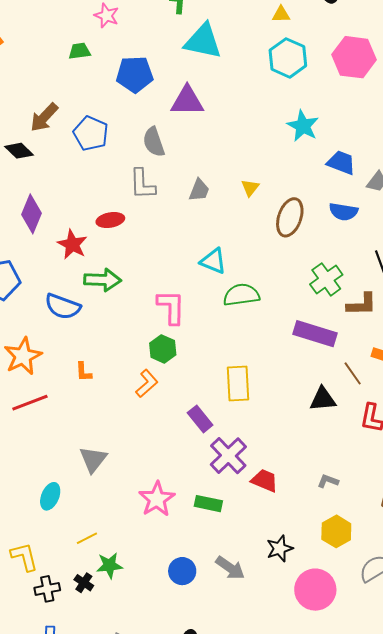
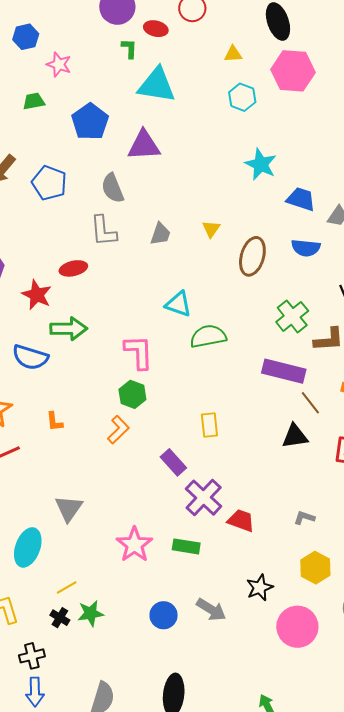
pink hexagon: (354, 57) -> (293, 71), moved
cyan hexagon: (288, 58) -> (242, 97), size x0.7
blue pentagon: (135, 74) -> (90, 122), turned -30
brown line: (353, 373) -> (310, 403), moved
yellow rectangle: (238, 383) -> (209, 425), size x0.7
cyan ellipse: (50, 496) -> (28, 547), size x1.4
black cross: (84, 583) -> (60, 618), moved
black cross: (47, 589) -> (32, 656), moved

